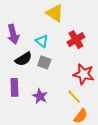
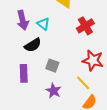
cyan triangle: (42, 41) -> (43, 24), moved
gray square: (44, 62) -> (52, 66), moved
purple star: (40, 96) -> (54, 91), moved

